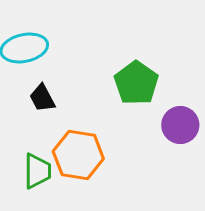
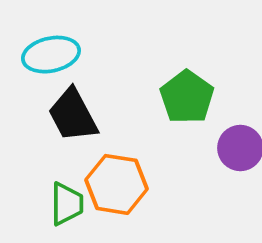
black trapezoid: (42, 98) -> (73, 115), size x1.6

